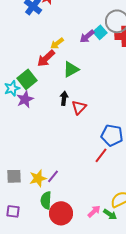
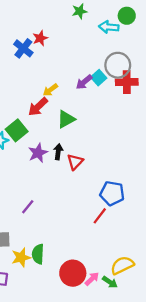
purple star: (25, 99) -> (38, 153), moved
purple line: (53, 176) -> (28, 207), moved
yellow star: (38, 178) -> (21, 257), moved
green semicircle: (46, 200) -> (38, 254), moved
red circle: (61, 213) -> (73, 273), moved

